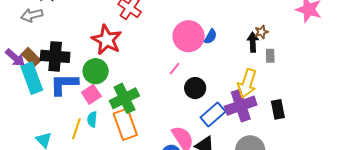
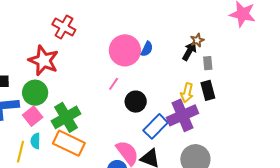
black arrow: (253, 42) -> (189, 51), turned 36
yellow arrow: (247, 83) -> (187, 93), size x0.7
black rectangle: (278, 109) -> (208, 90), moved
orange rectangle: (125, 124) -> (69, 143), turned -40

